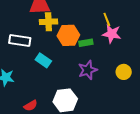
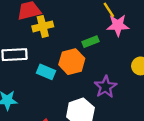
orange hexagon: (68, 35) -> (72, 62), moved
purple star: (88, 70) -> (105, 87), moved

